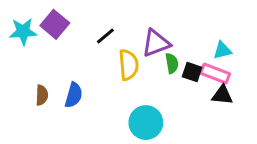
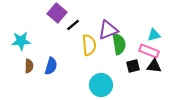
purple square: (55, 24) -> (57, 13), moved
cyan star: (23, 32) -> (21, 41), moved
green semicircle: (172, 63) -> (119, 44), size x1.5
black square: (192, 72) -> (133, 66), moved, turned -32

